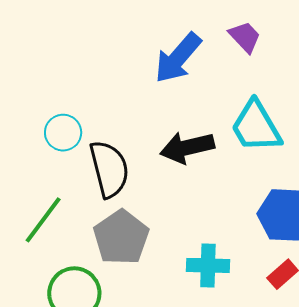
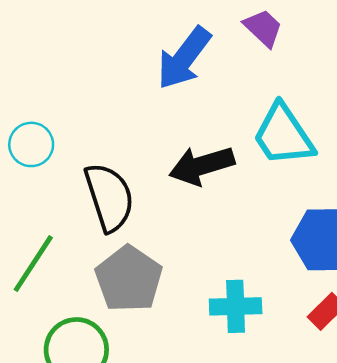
cyan circle: (63, 133) -> (31, 144), moved

